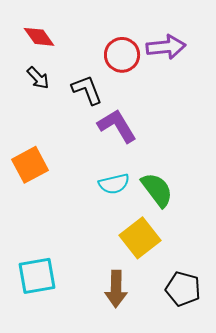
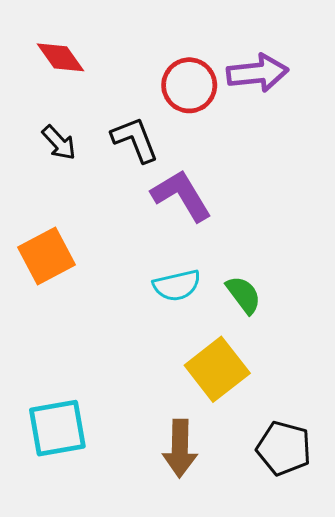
black arrow: (38, 78) -> (59, 143), moved
green semicircle: (157, 190) -> (244, 295), size x0.7

